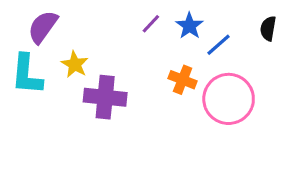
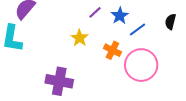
yellow star: (75, 64) -> (79, 38), moved
purple cross: (105, 97) -> (59, 81), moved

